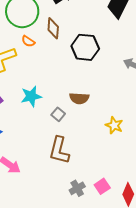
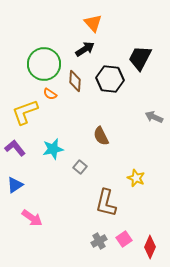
black hexagon: (85, 47) -> (110, 79), moved
brown semicircle: (79, 98) -> (101, 136), moved, turned 60
brown L-shape: (59, 150) -> (106, 203), moved

